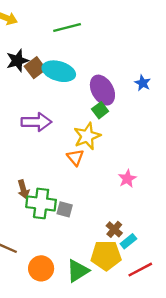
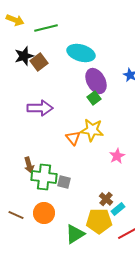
green line: (67, 28) -> (46, 28), moved
cyan ellipse: (59, 71) -> (81, 53), moved
yellow star: (87, 136) -> (92, 130), moved, turned 30
orange circle: (41, 268) -> (44, 213), moved

